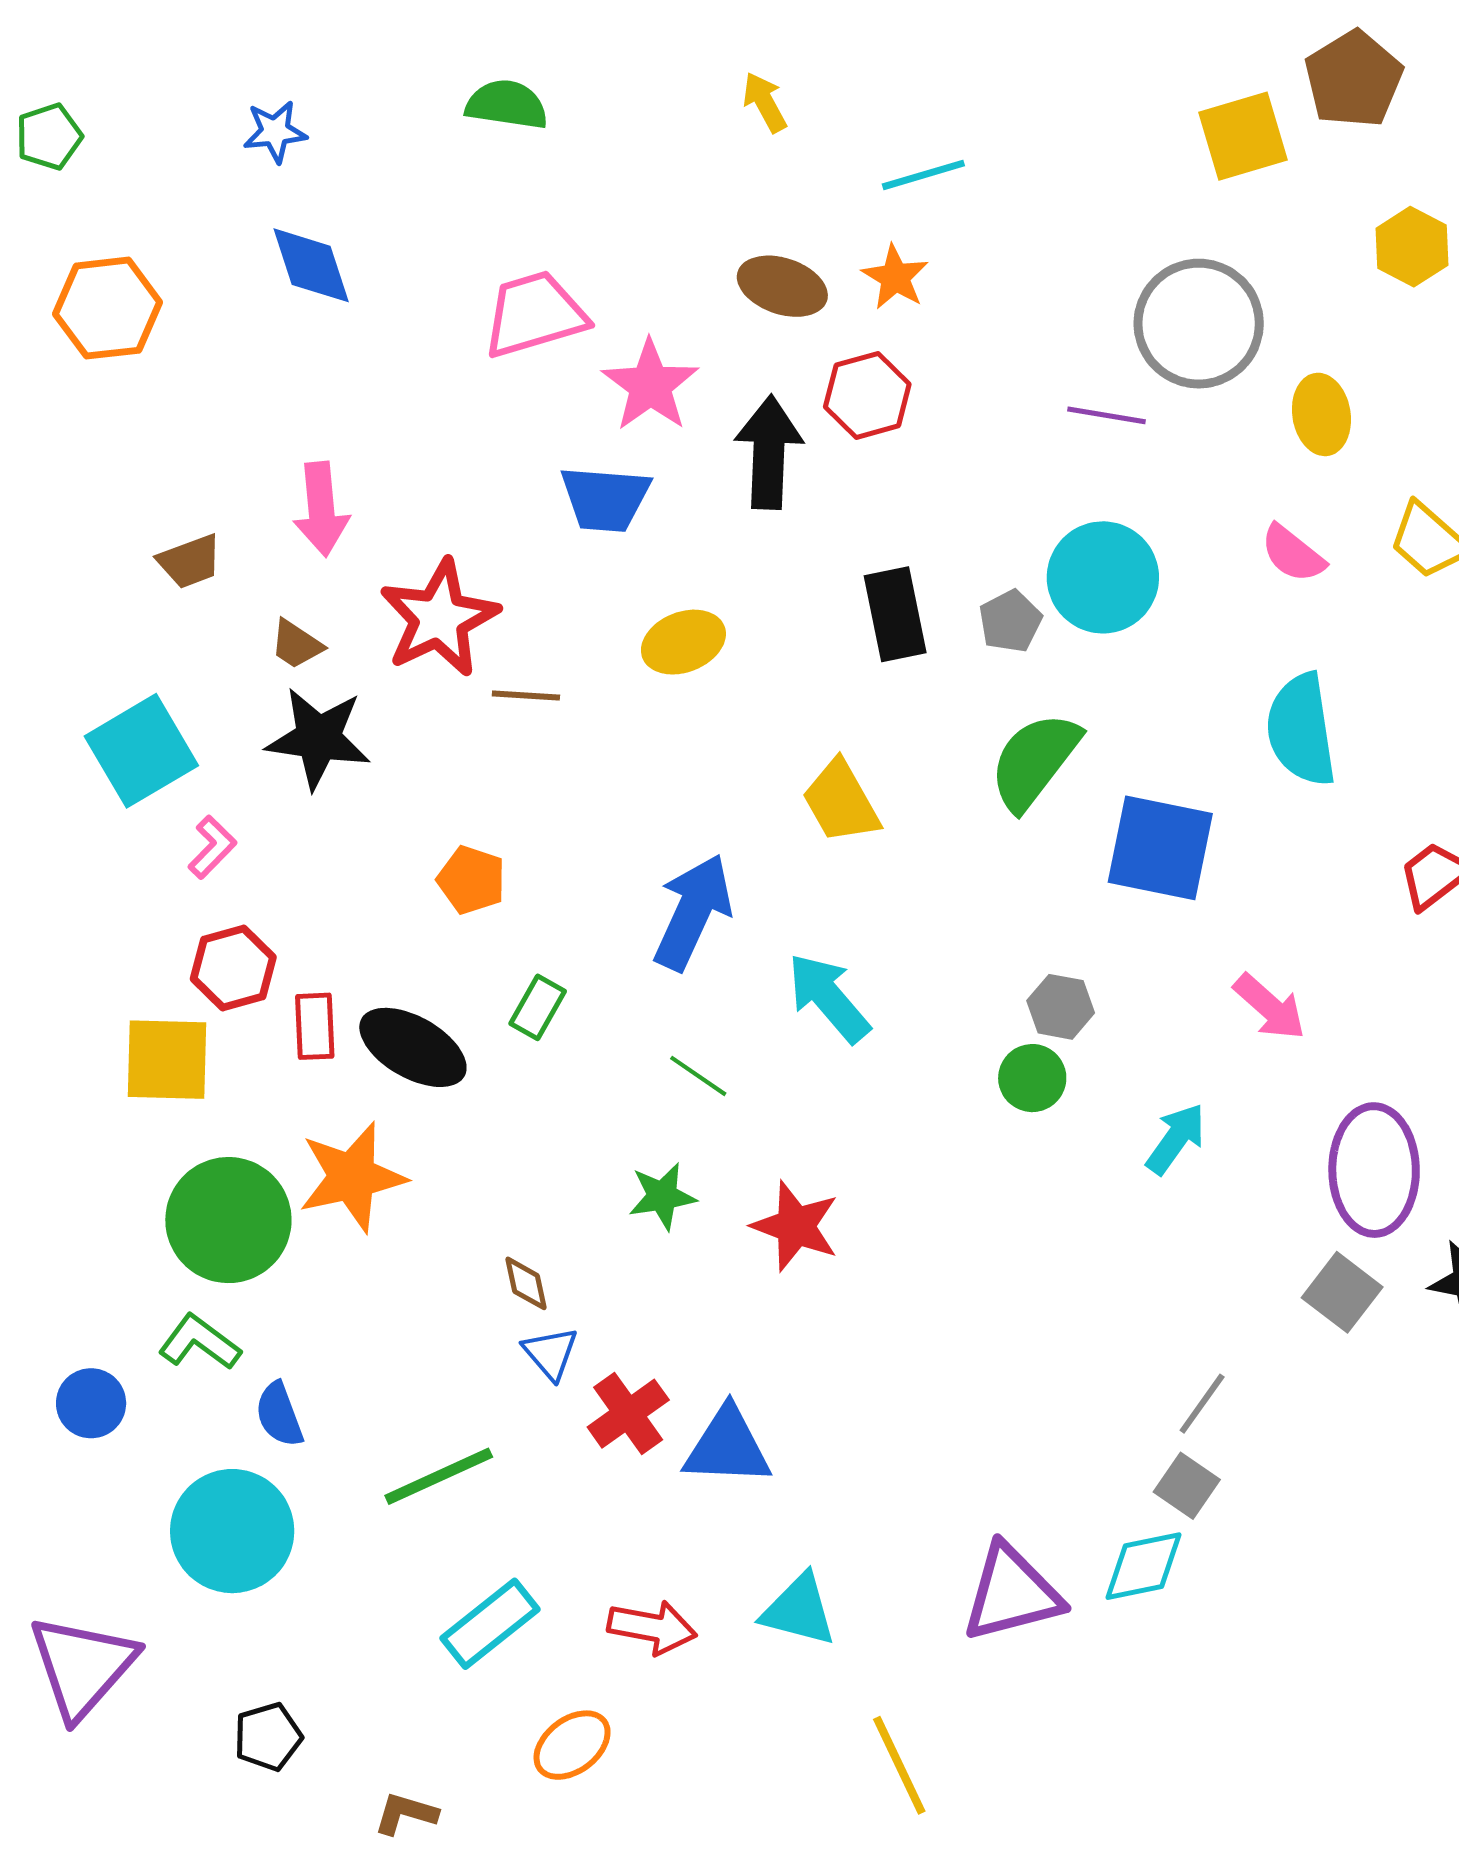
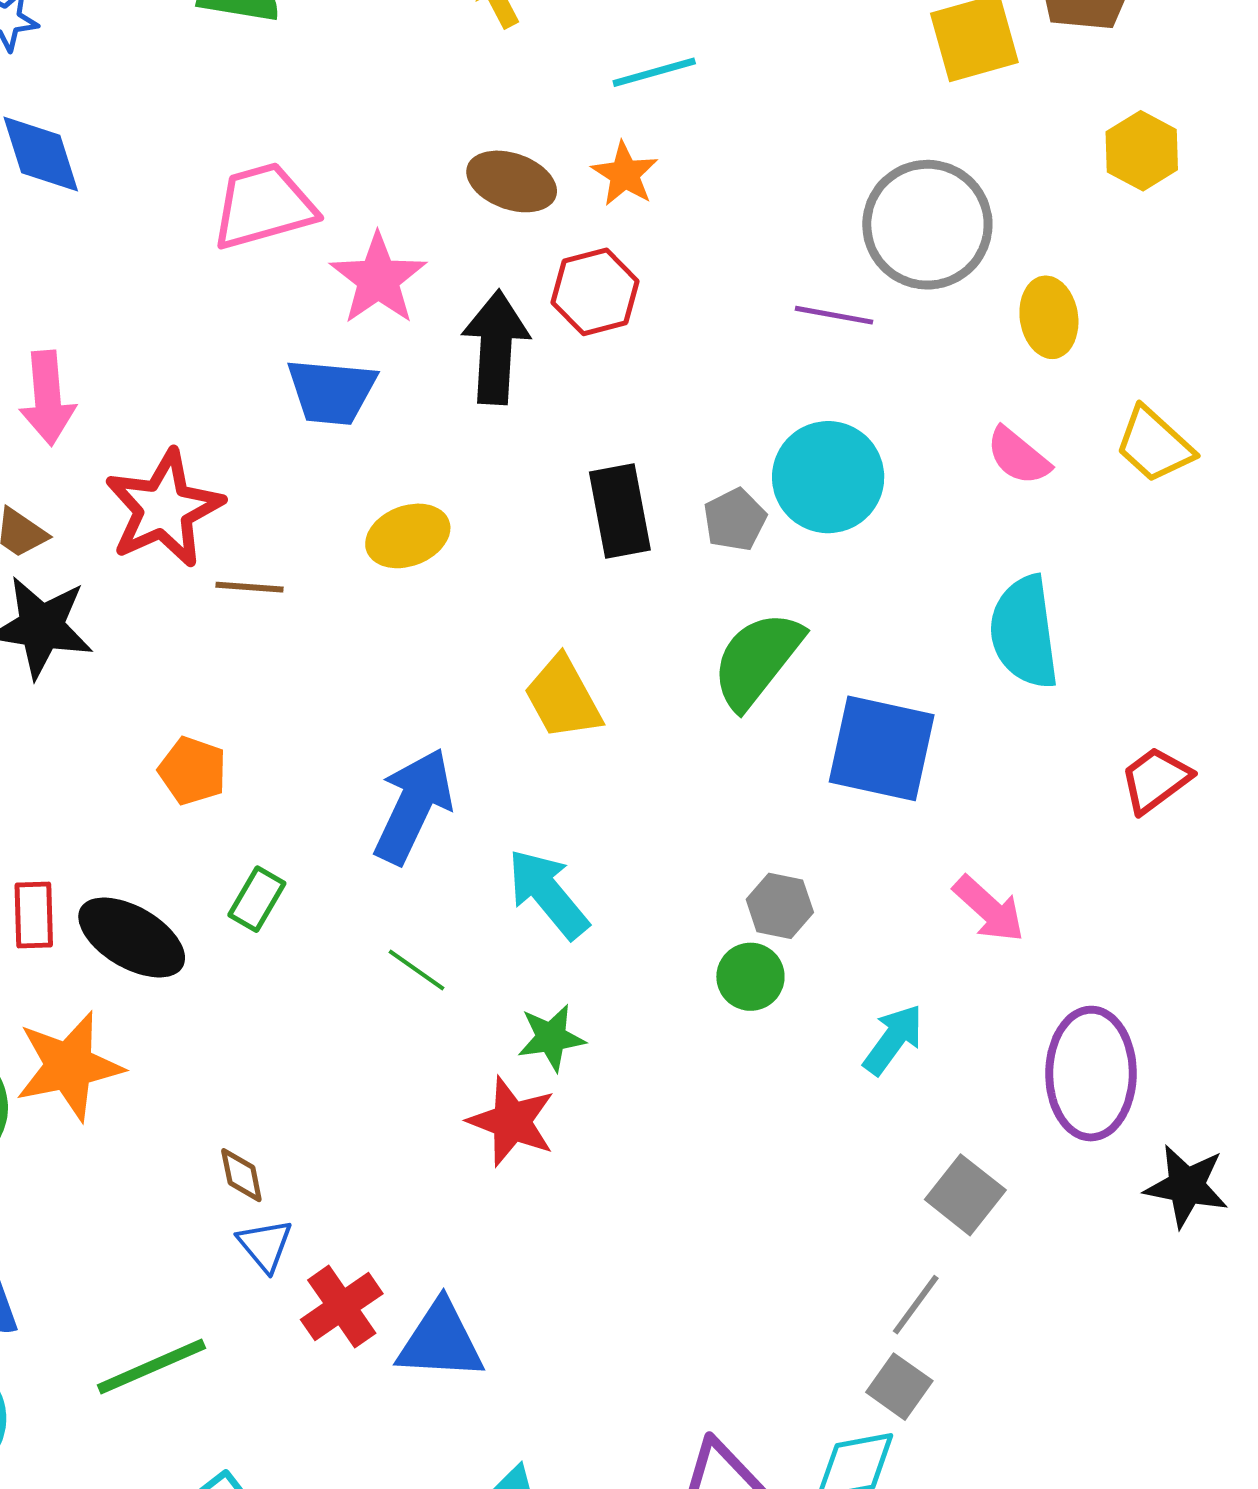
green star: (662, 1196) -> (551, 1038), moved
gray square: (1342, 1292) -> (965, 1195), moved

